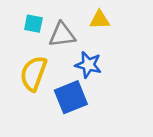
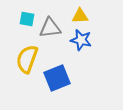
blue star: (88, 65) -> (81, 40), moved

